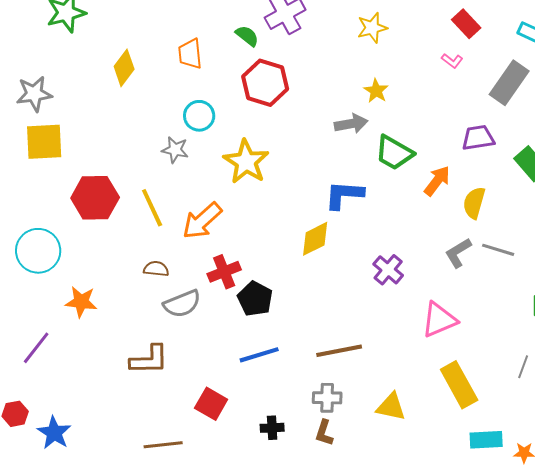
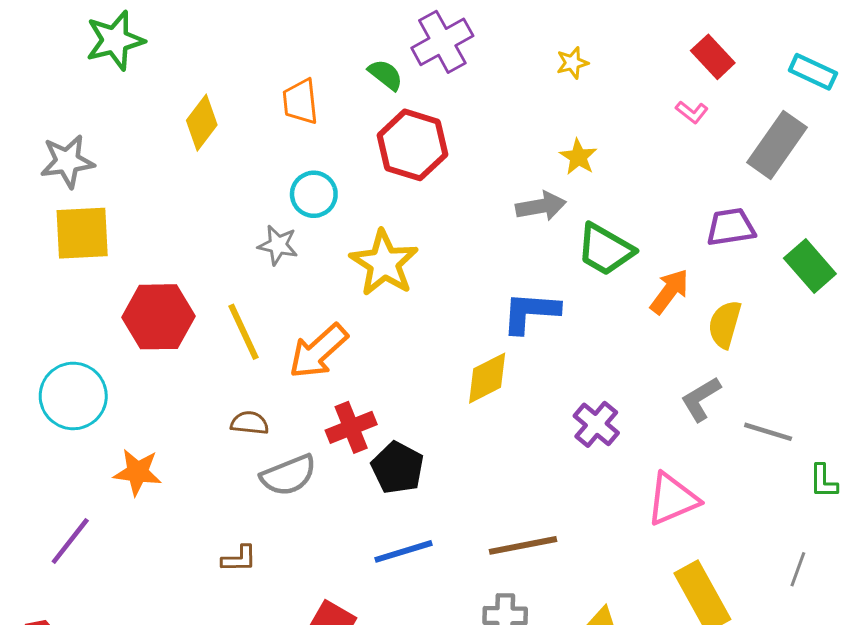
yellow star: (372, 28) -> (572, 63), size x0.7
gray line: (498, 250) -> (768, 432), moved
brown L-shape: (149, 360) -> (239, 559), size x0.6

